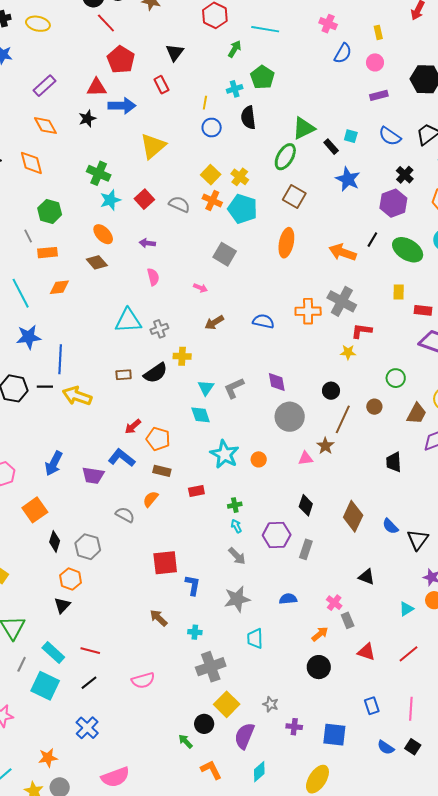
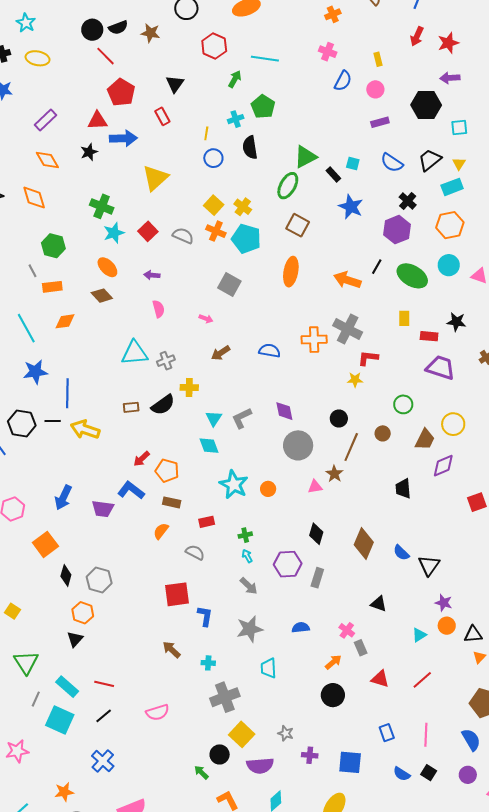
gray semicircle: (125, 515) -> (195, 552), moved
purple semicircle: (244, 736) -> (260, 766), turned -116

